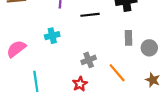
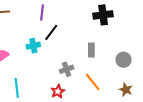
black line: (90, 15) -> (51, 32), moved, turned -48
gray rectangle: (129, 38) -> (91, 50), moved

